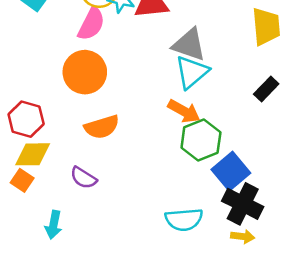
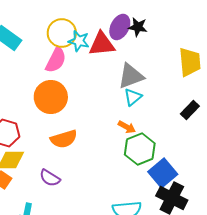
gray triangle: (189, 45) -> (131, 76), turned -40
cyan triangle: (192, 72) -> (133, 97), size x0.7
orange arrow: (184, 111) -> (127, 127), size x0.7

